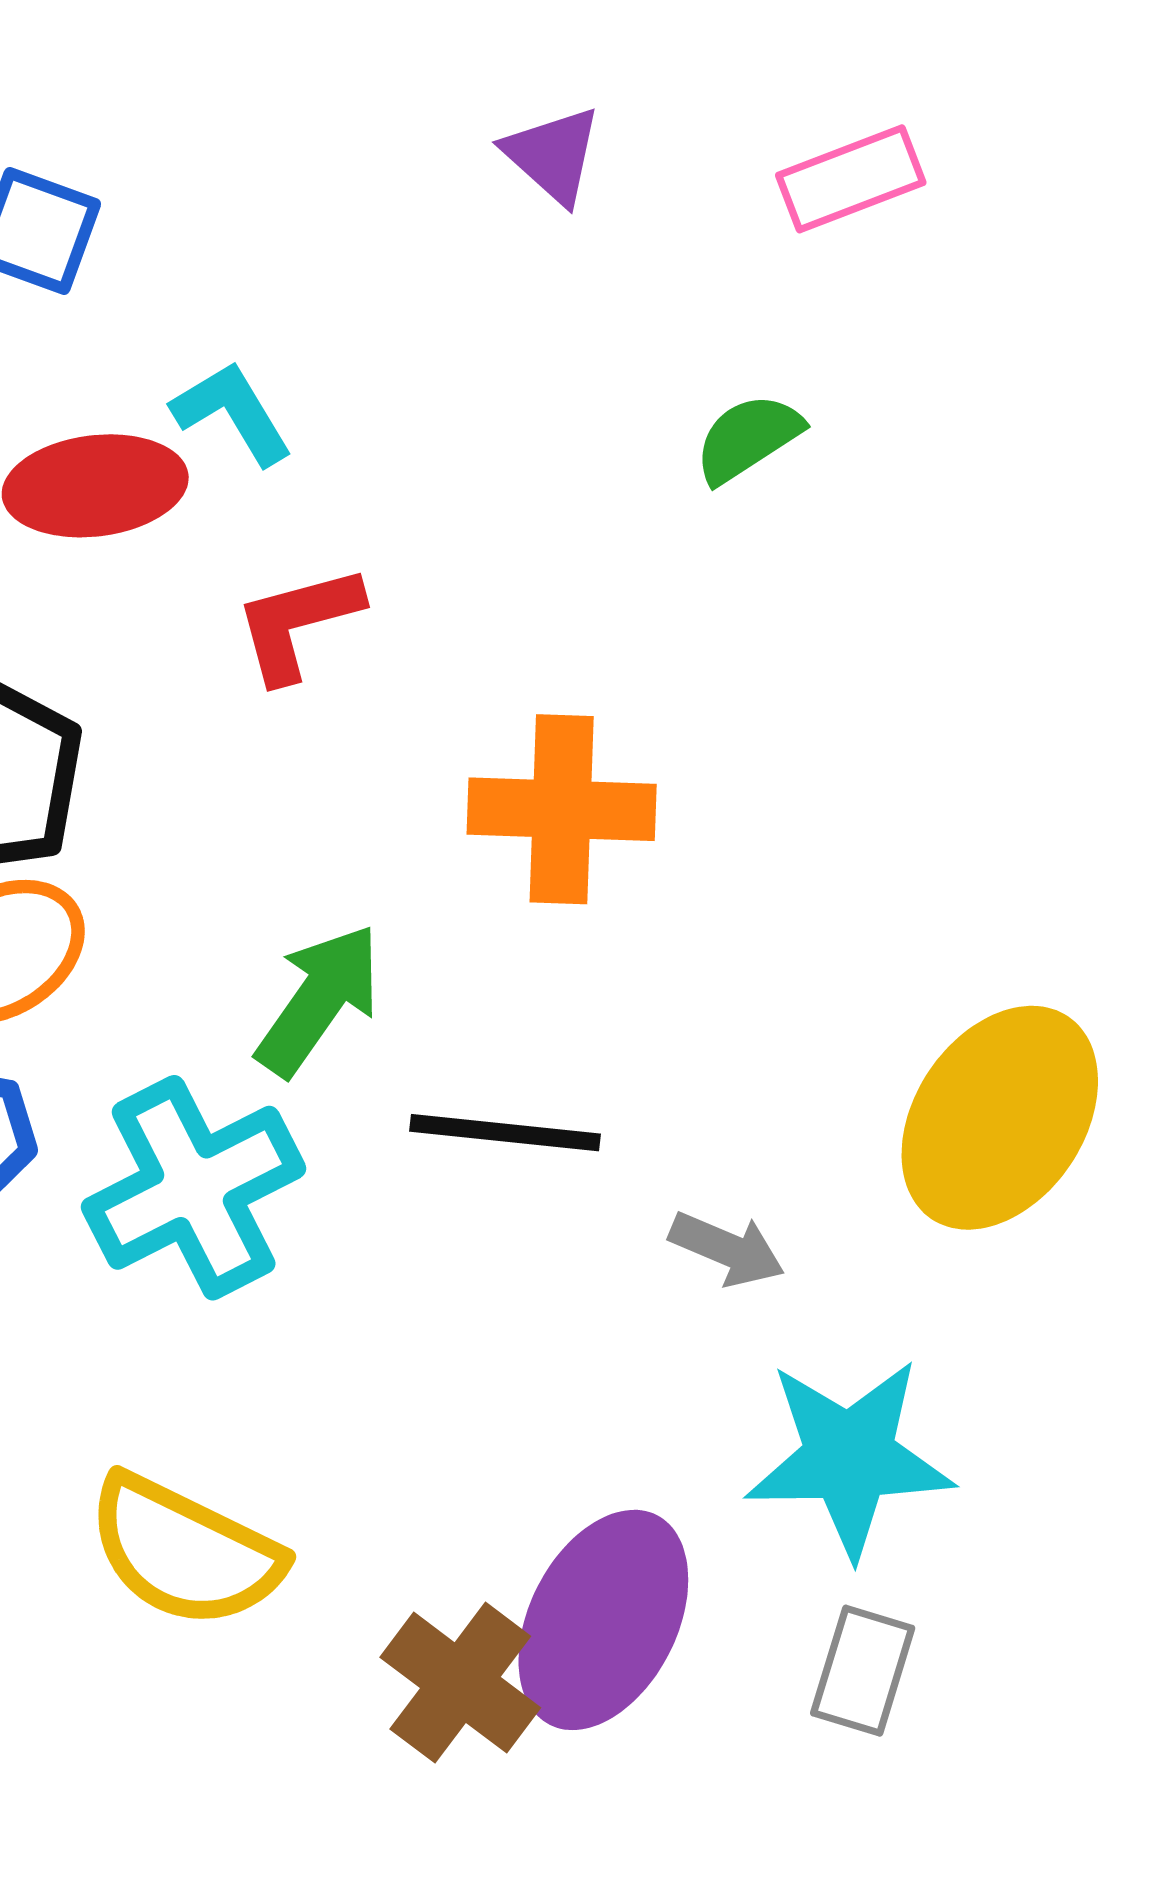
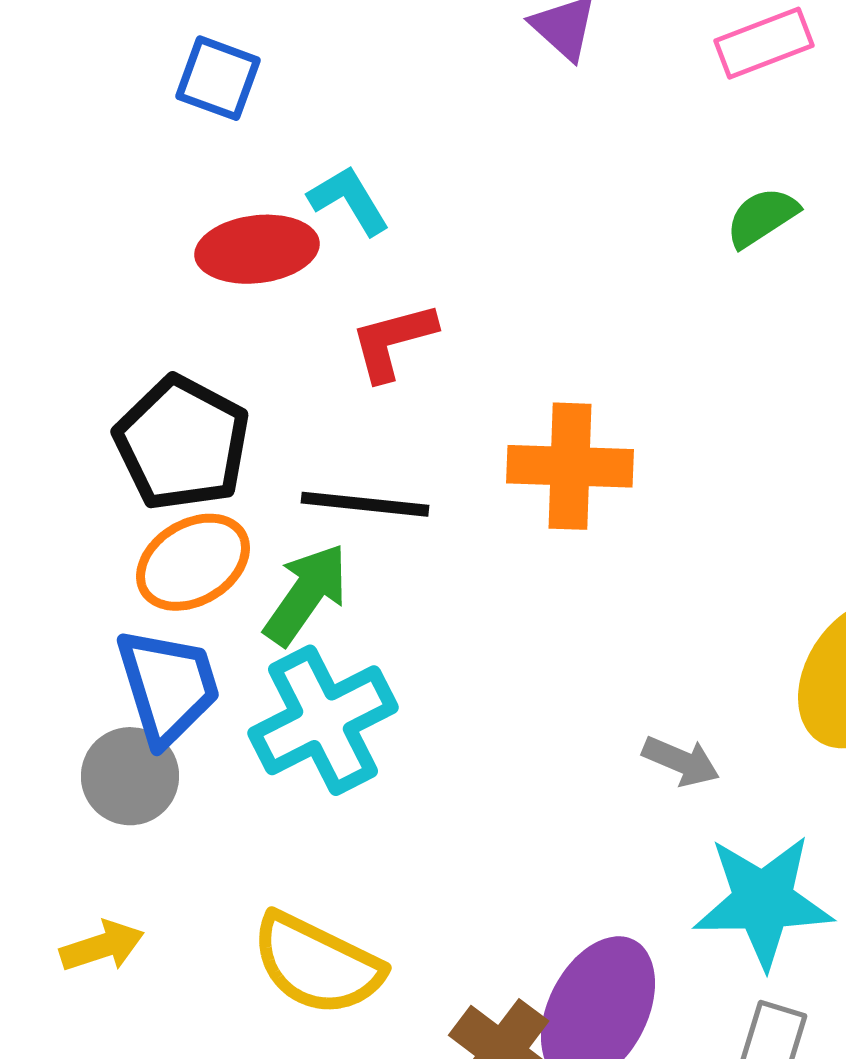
green semicircle: (748, 438) -> (762, 217), moved
green arrow: (319, 1000) -> (306, 594), moved
black line: (505, 1133) -> (365, 504), moved

